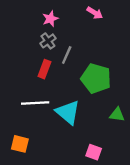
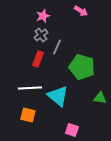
orange square: (20, 144) -> (28, 115), moved
pink square: (94, 152) -> (72, 130), moved

